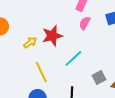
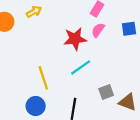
red star: (52, 36) -> (75, 39), moved
yellow arrow: (30, 43) -> (34, 12), moved

